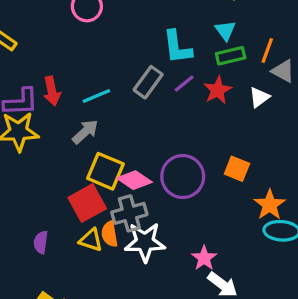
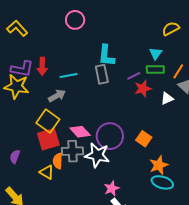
cyan L-shape: (177, 47) -> (106, 56), moved
gray rectangle: (148, 82) -> (102, 74), turned -60
purple line: (184, 84) -> (134, 76), moved
yellow square: (105, 171) -> (48, 121), moved
yellow triangle: (91, 240) -> (47, 172), moved
white star: (145, 242) -> (97, 155), moved

